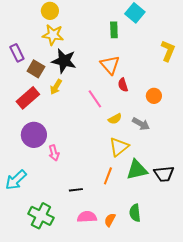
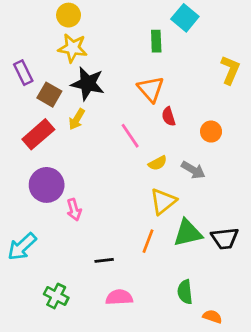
green cross: (41, 216) -> (56, 296), size x0.7
orange semicircle: (110, 220) -> (212, 317), moved, turned 80

